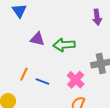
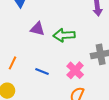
orange line: (24, 74) -> (13, 63), moved

